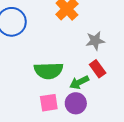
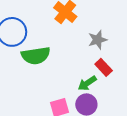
green semicircle: (48, 71) -> (36, 56), moved

